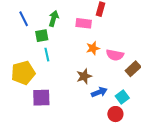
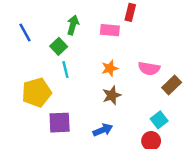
blue line: (24, 19) -> (25, 33), moved
green square: (42, 36) -> (59, 46), turned -32
orange star: (93, 48) -> (110, 68), moved
blue arrow: (99, 92) -> (103, 130), moved

